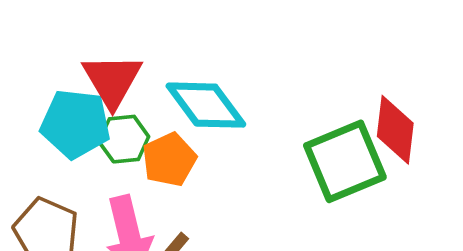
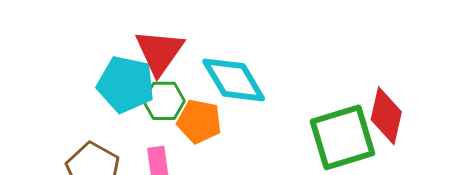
orange pentagon: (169, 160) -> (199, 121), turned 30

